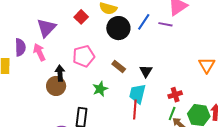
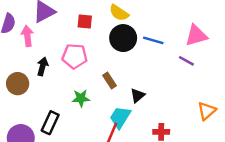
red square: (81, 17) -> (85, 21), moved, turned 32
blue line: (144, 22) -> (153, 40), turned 54
purple line: (165, 24) -> (186, 61), moved
brown circle: (56, 86) -> (18, 84), moved

